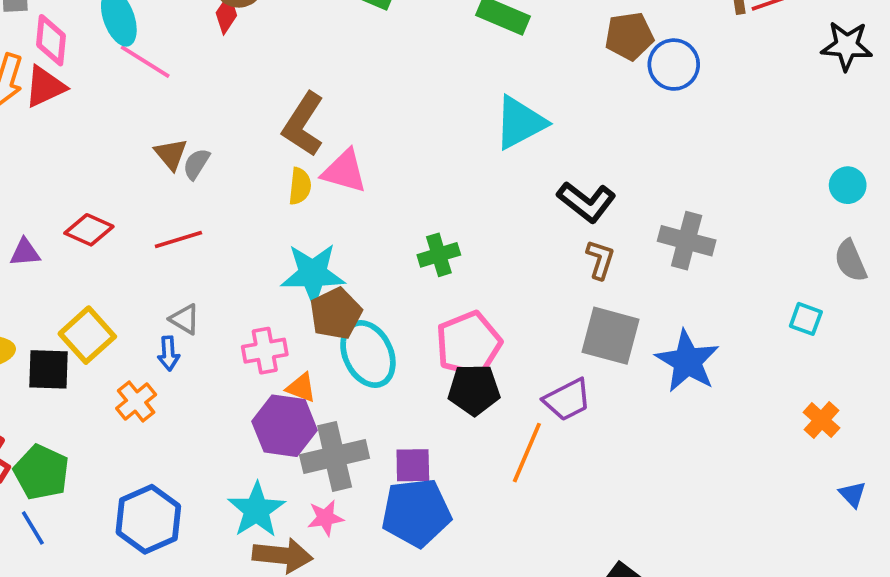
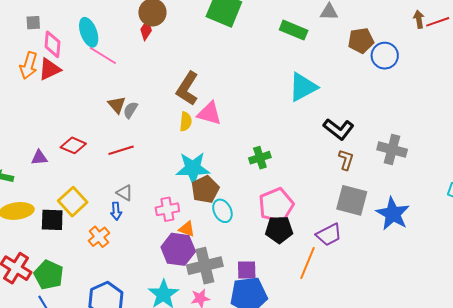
cyan ellipse: (368, 354) -> (222, 211), size x0.7

